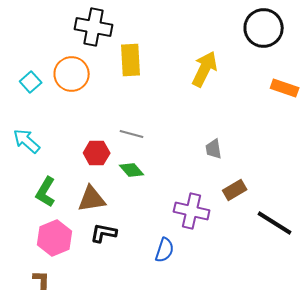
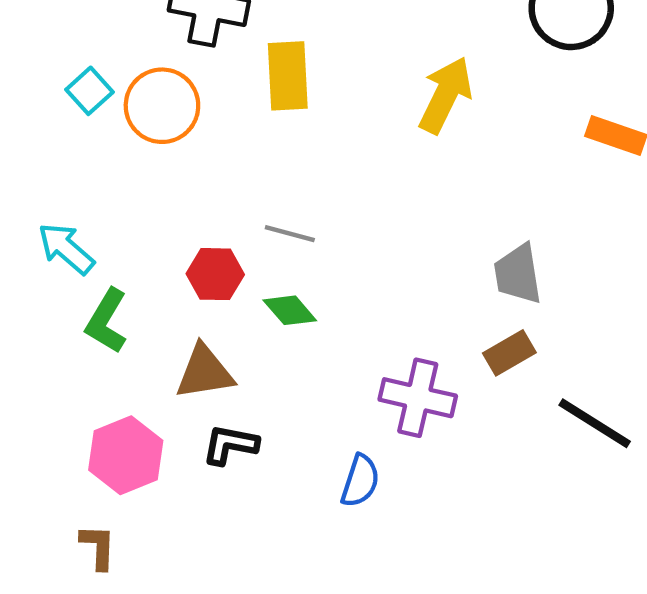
cyan square: (31, 82) -> (90, 91), moved
gray trapezoid: (214, 149) -> (518, 274), moved, size x1.4
green L-shape: (46, 192) -> (107, 321), moved

